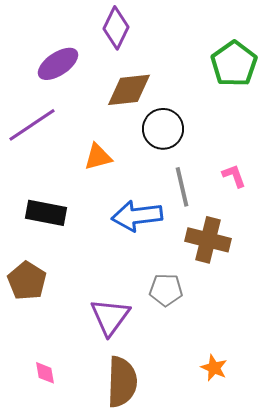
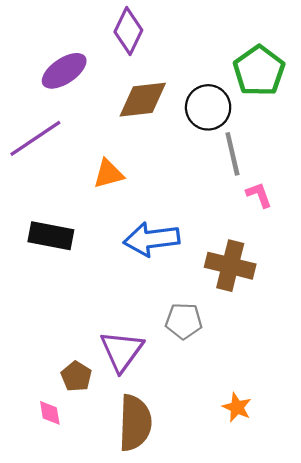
black circle: (163, 129) -> (208, 107), moved
gray line: (182, 187) -> (232, 154), moved
brown pentagon: (27, 281) -> (76, 376), moved, size x0.7

